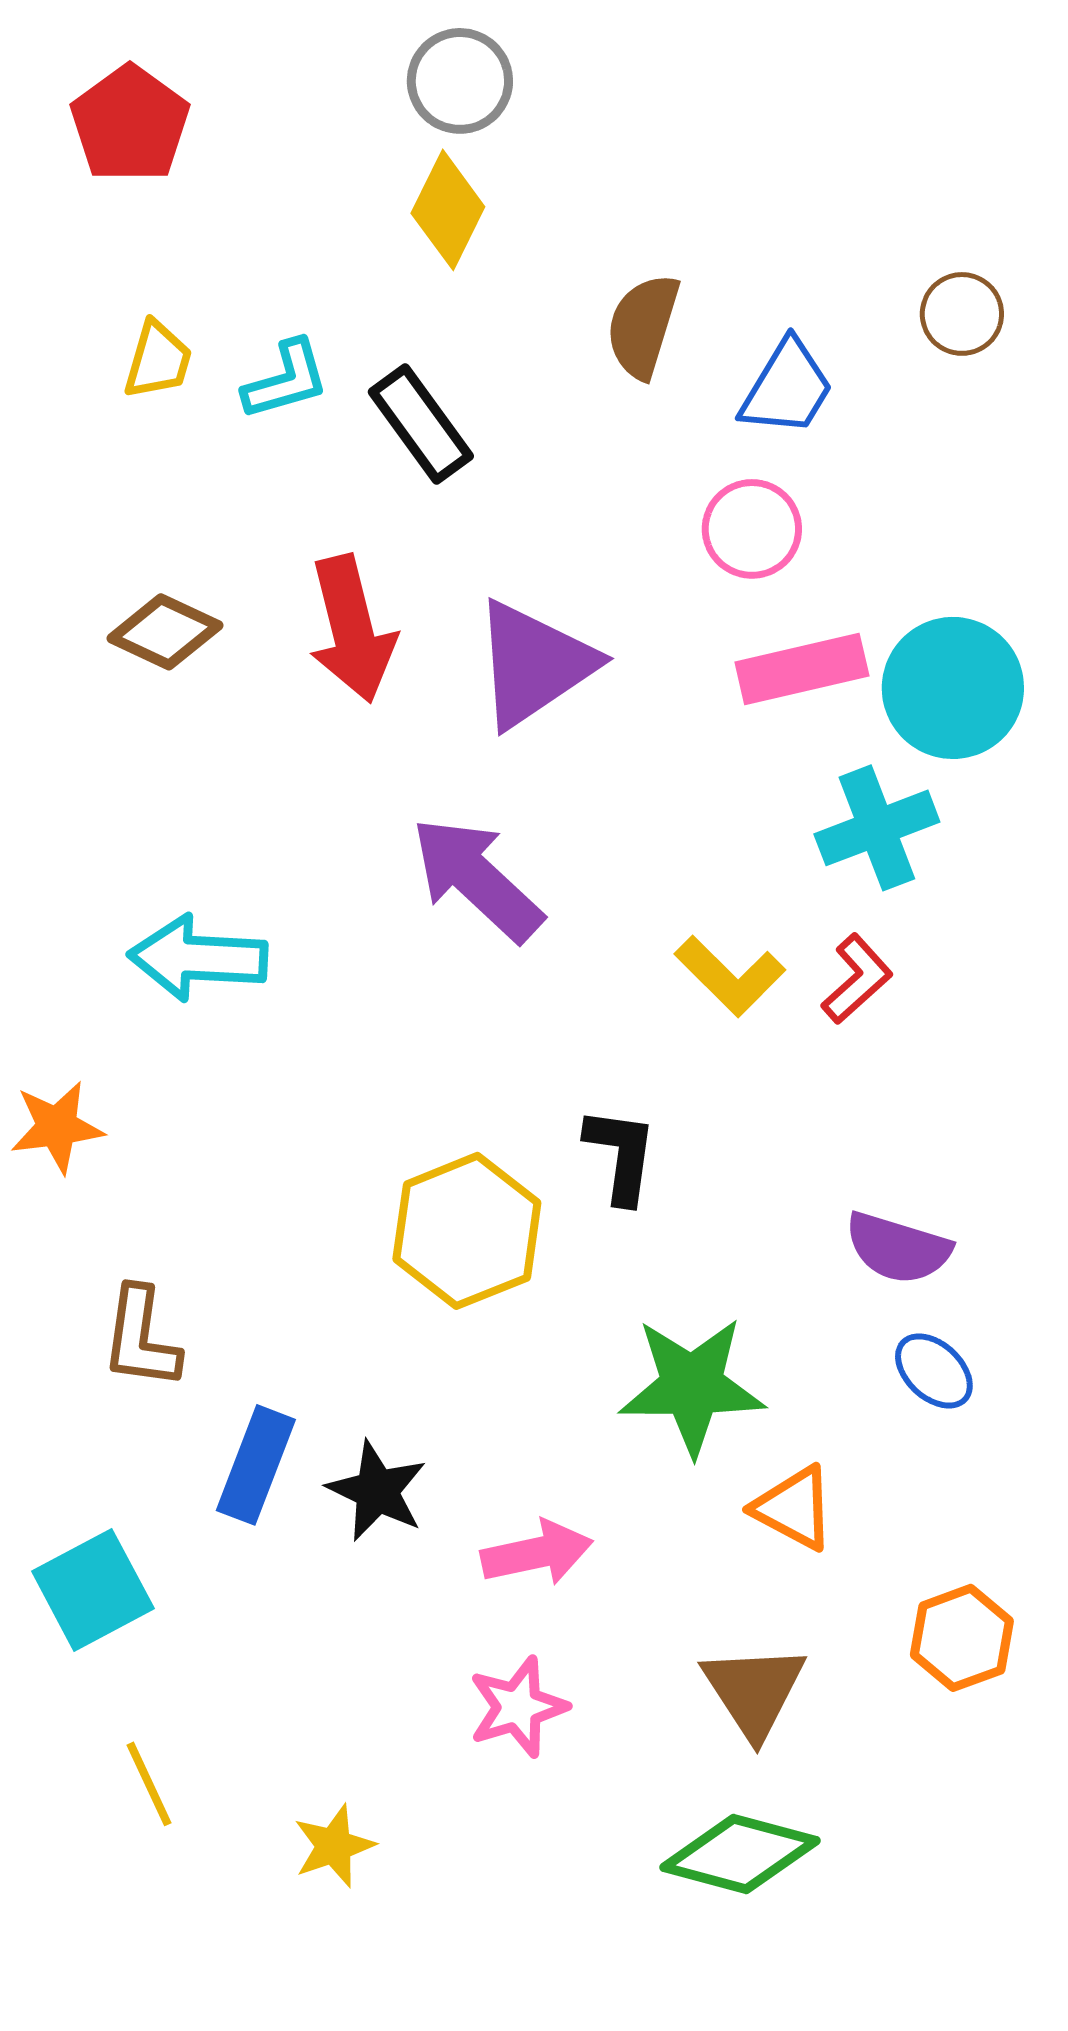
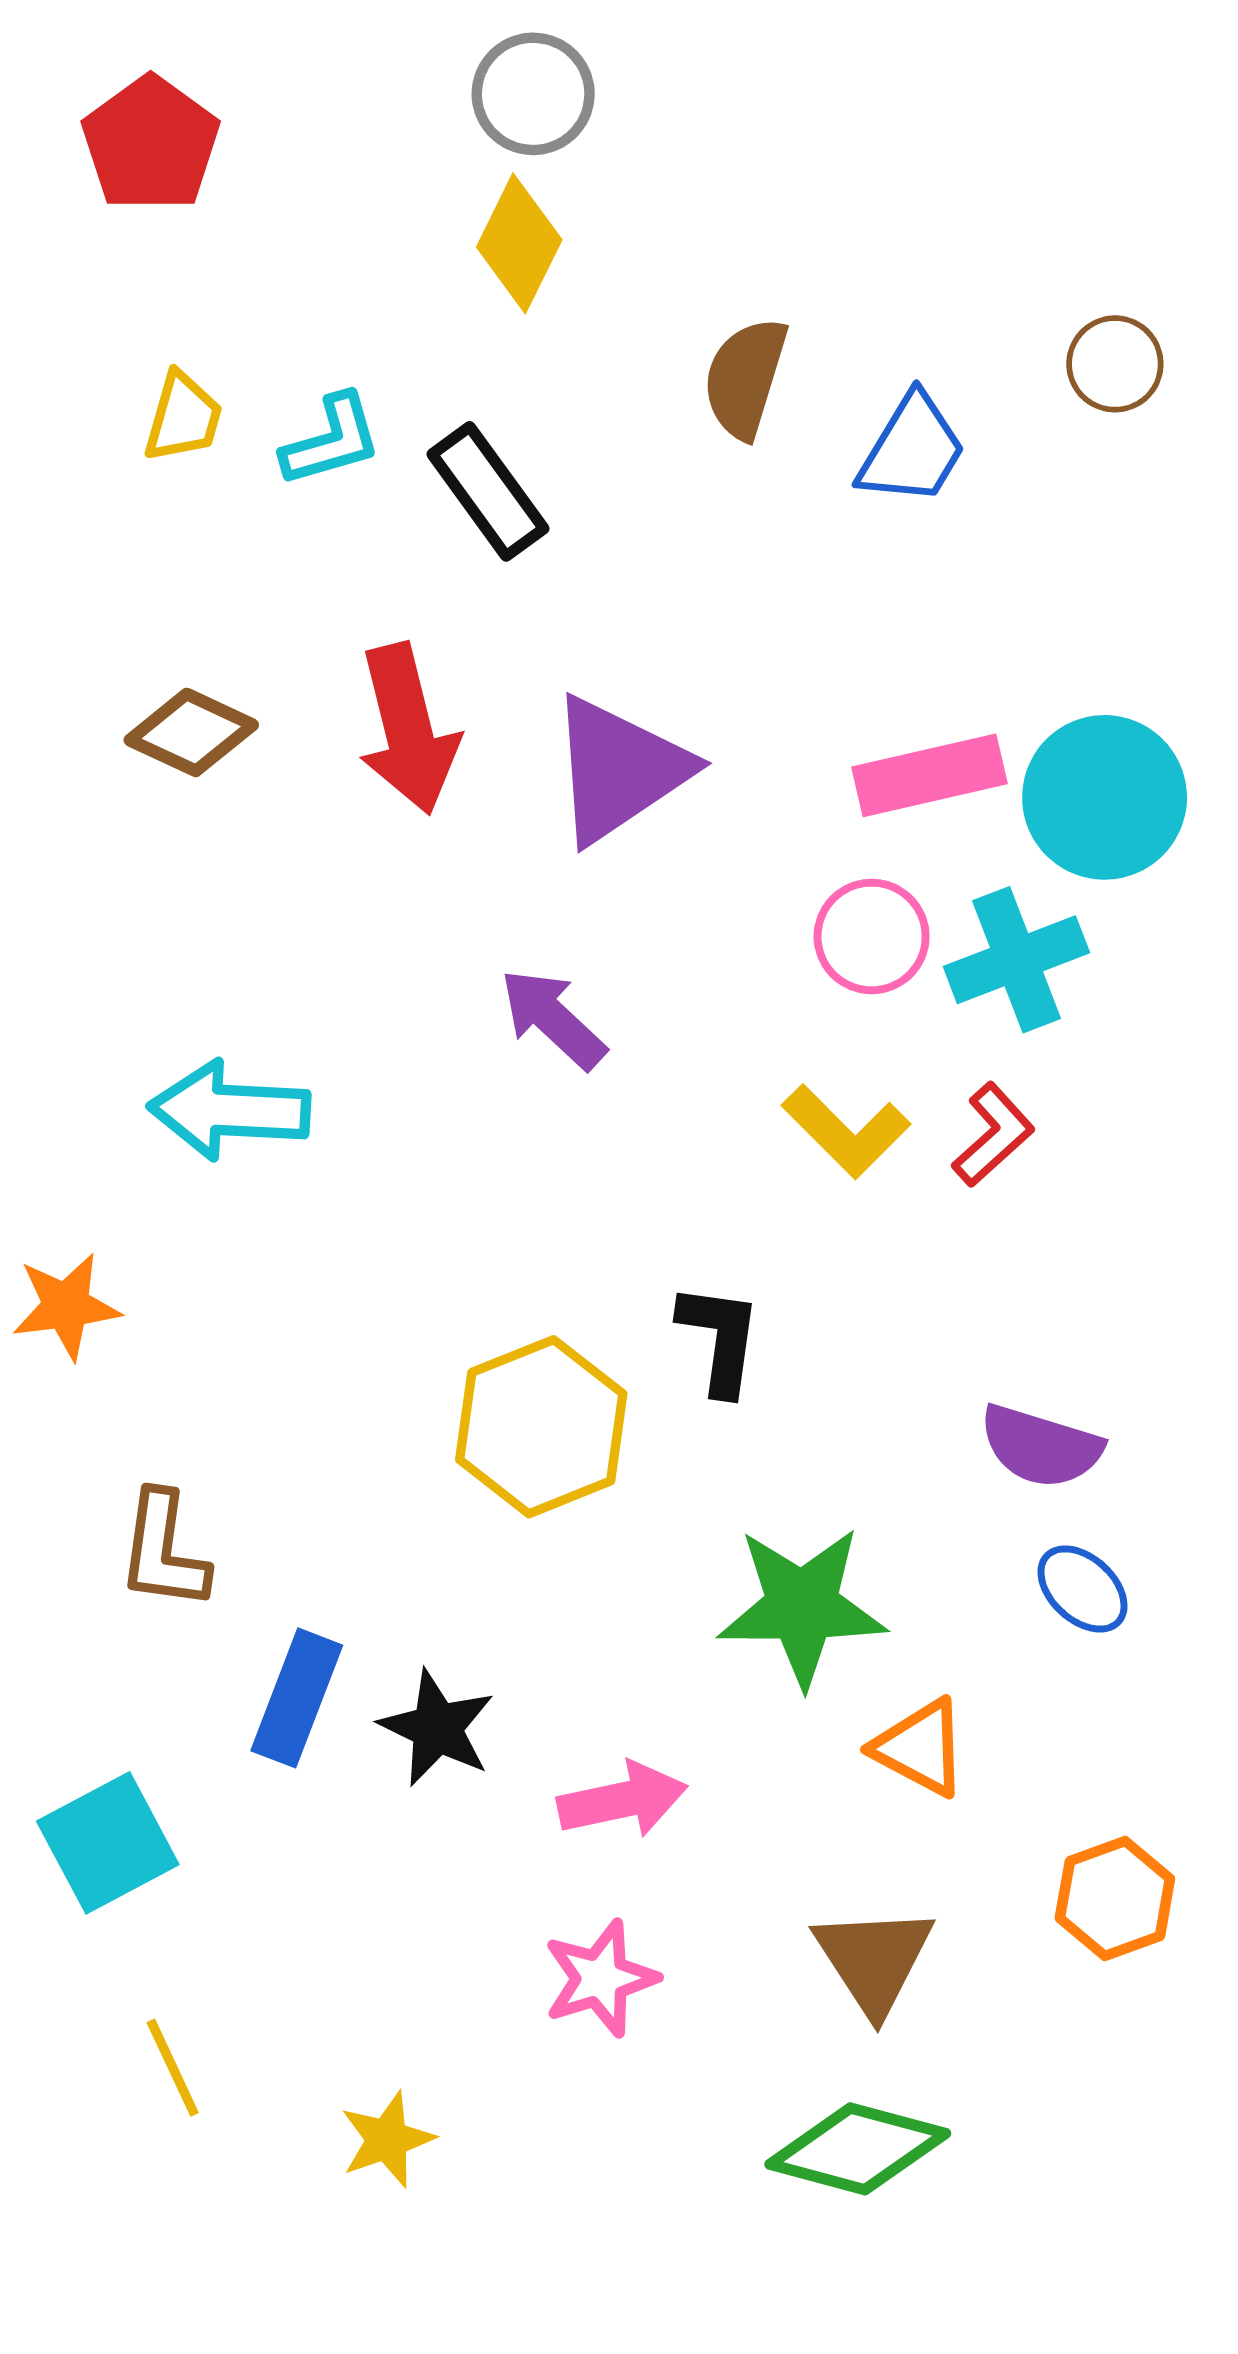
pink circle: (752, 529) -> (872, 936), moved
purple arrow: (477, 879) -> (553, 1019), size x0.7

